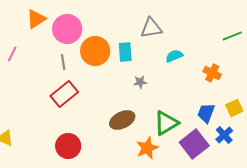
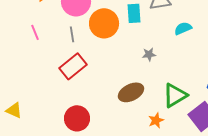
cyan rectangle: (125, 52) -> (134, 13), moved
pink line: (12, 54) -> (35, 32), moved, turned -49
orange star: (147, 148) -> (156, 120), size x0.7

